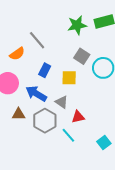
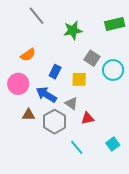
green star: (77, 25) -> (73, 30), moved
gray line: (37, 40) -> (37, 16), moved
cyan line: (68, 135) -> (77, 147), moved

